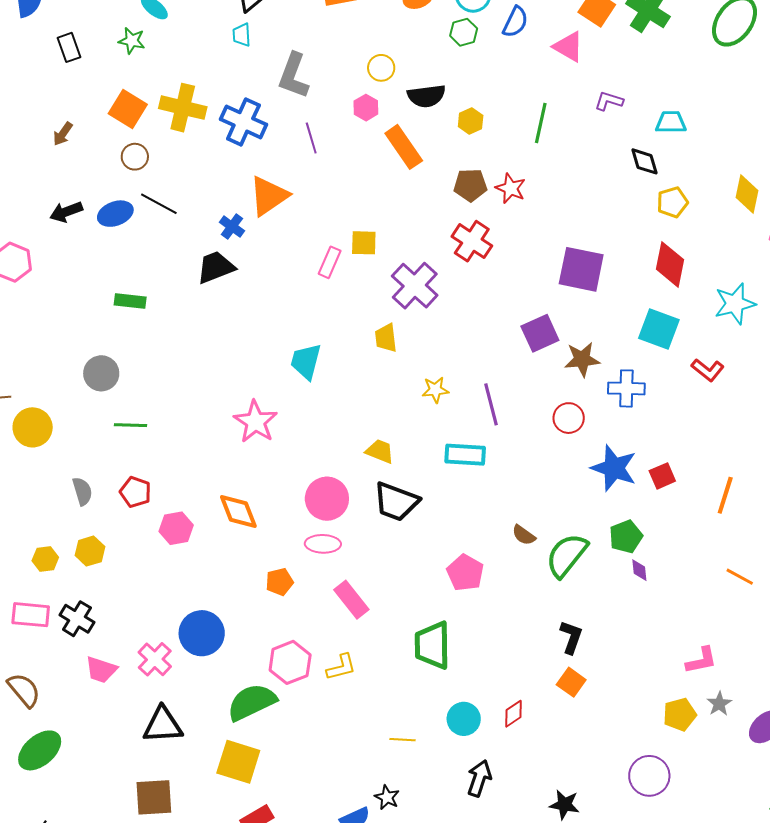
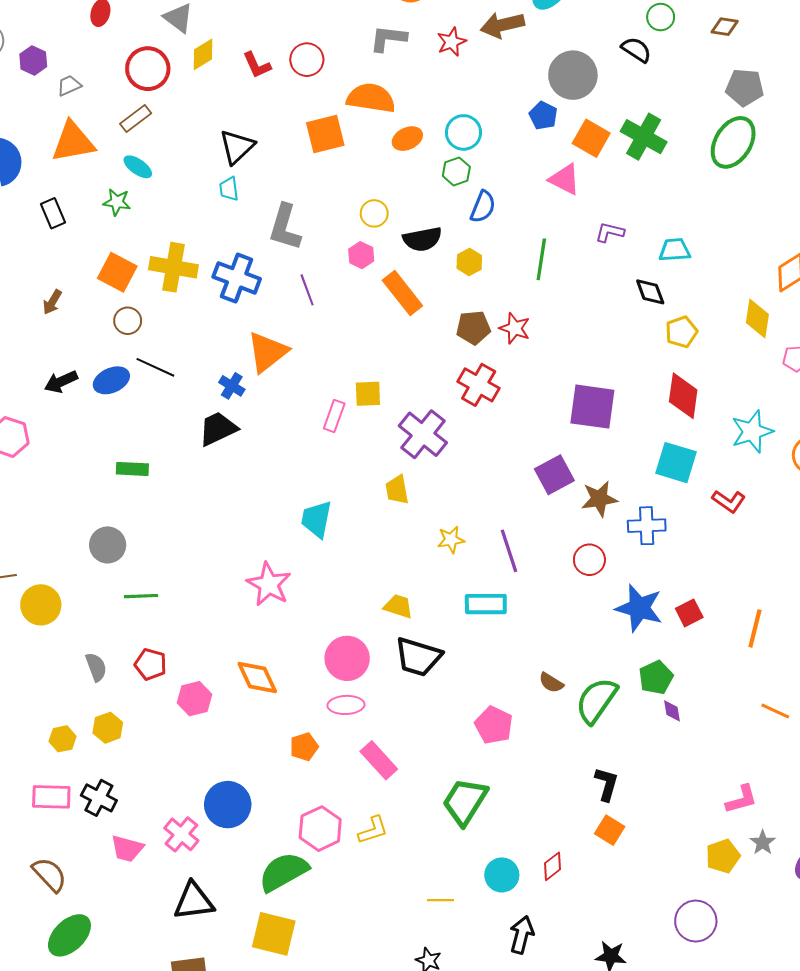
blue semicircle: (515, 22) -> (483, 207), moved
green trapezoid: (432, 645) -> (465, 802), turned 36

